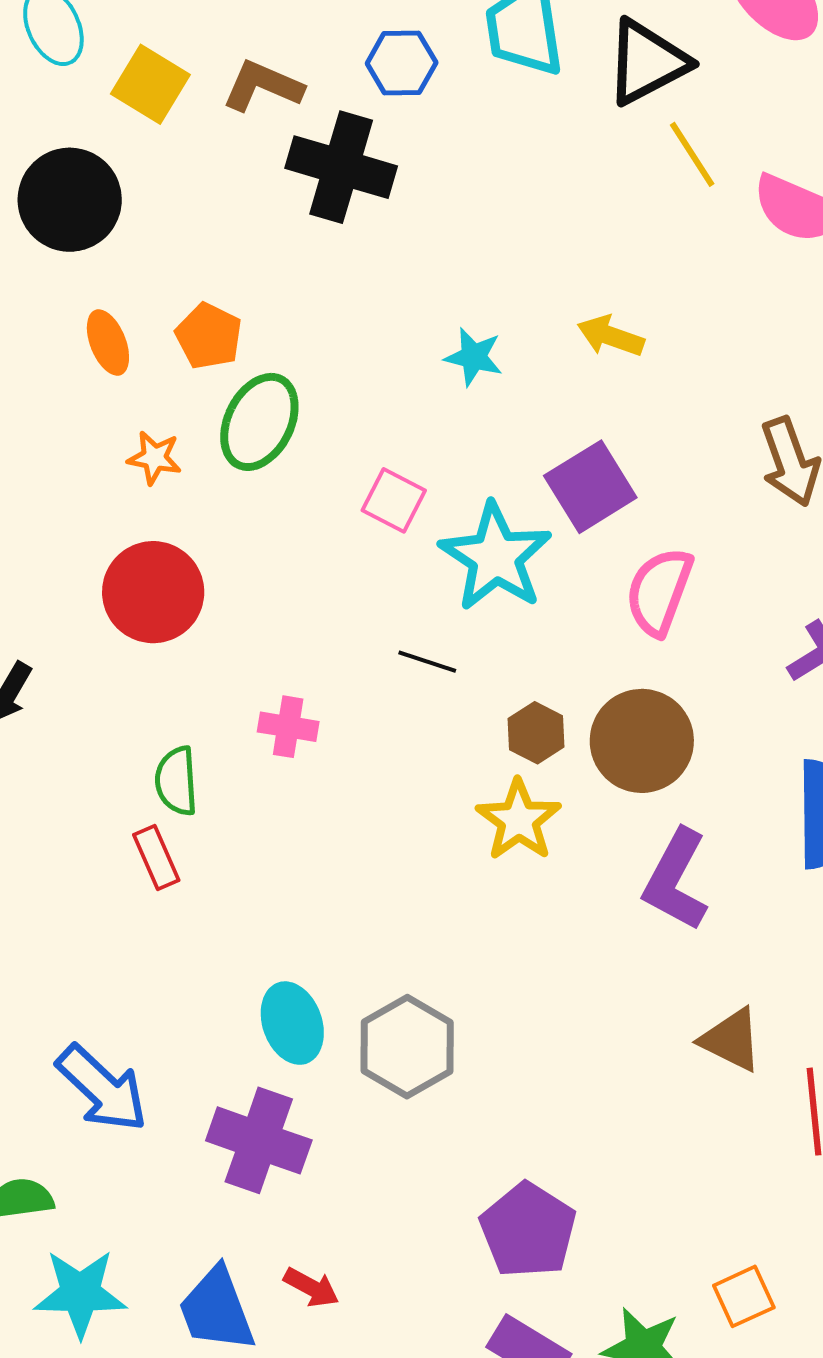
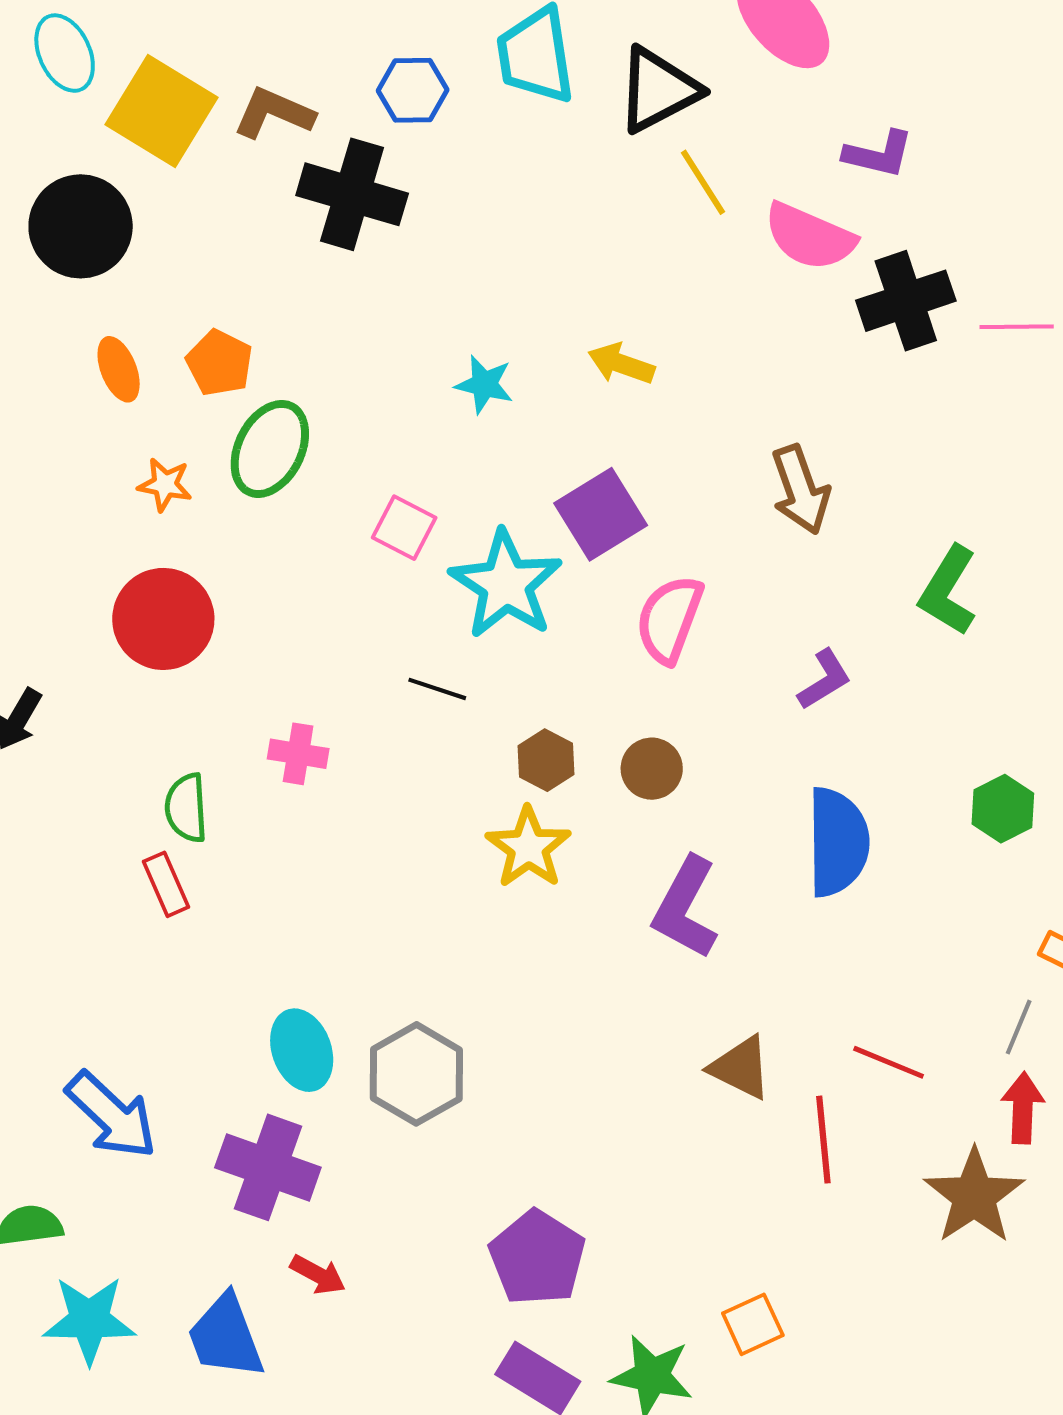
yellow square: (150, 84) -> (161, 111), size x1.4
brown circle: (642, 741) -> (652, 769), size x0.6
red arrow: (311, 1287) -> (318, 1275), moved

